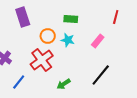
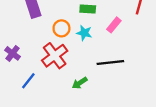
pink rectangle: (98, 41) -> (114, 25), moved
black line: (101, 75) -> (110, 63), moved, turned 45

